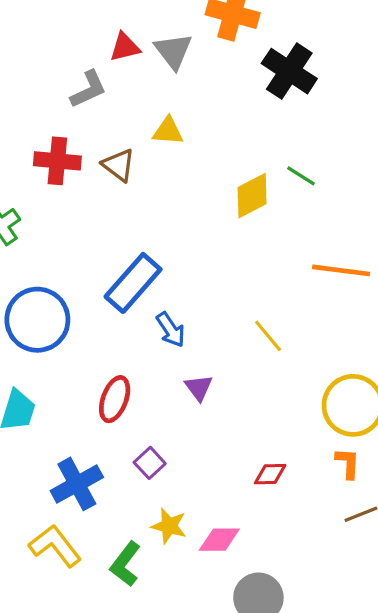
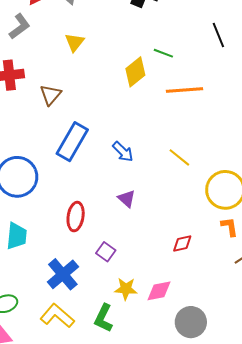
yellow triangle: (168, 131) -> (75, 42), turned -45
brown triangle: (119, 165) -> (51, 95), moved, turned 45
orange line: (341, 270) -> (184, 90), moved
blue arrow: (171, 330) -> (123, 152), moved
yellow line: (268, 336) -> (179, 157), moved

